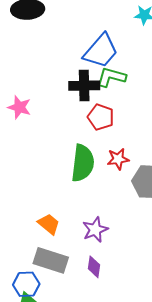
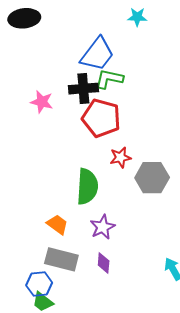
pink star: (19, 107) -> (42, 102), moved
red pentagon: (101, 117) -> (101, 118), size x1.5
green semicircle: (83, 163) -> (87, 186), moved

